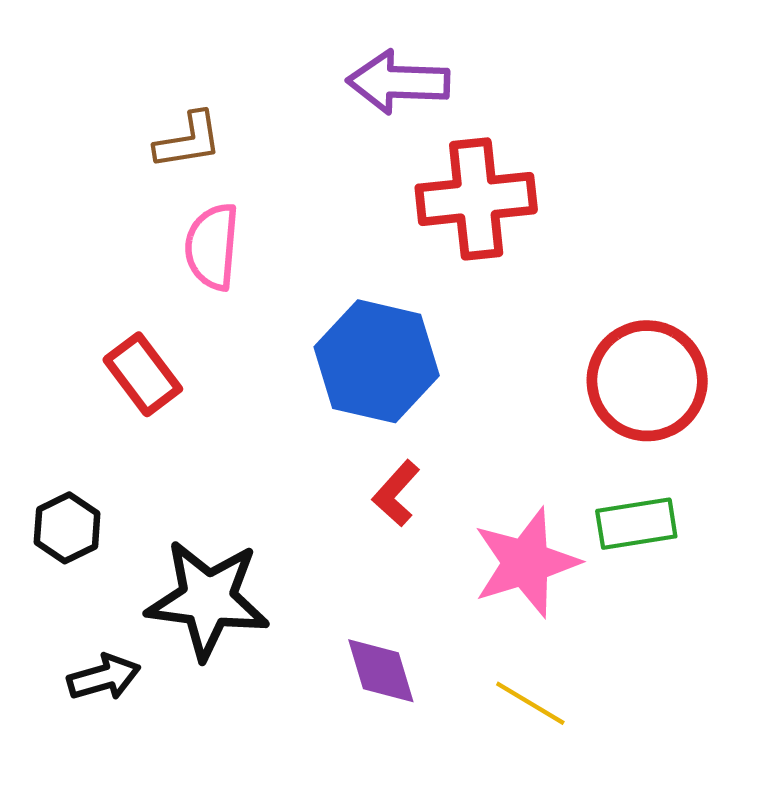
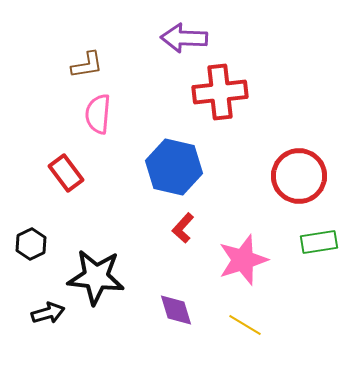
green rectangle: (636, 524) -> (319, 242), moved

